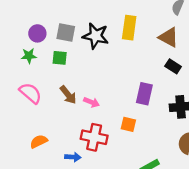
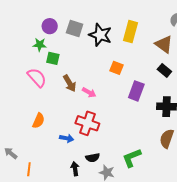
green square: (60, 58) -> (53, 58), moved
orange square: (128, 124) -> (117, 68), moved
orange semicircle: (39, 141) -> (39, 121), turned 133

